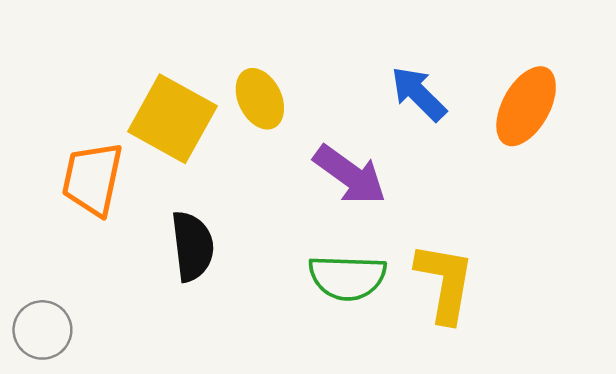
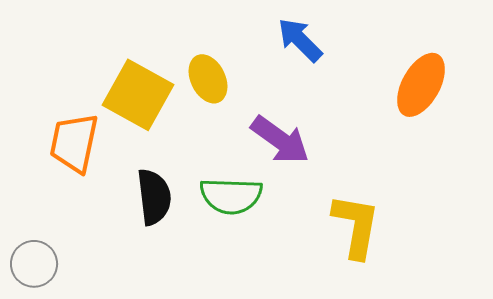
blue arrow: (419, 94) -> (300, 40), moved
green semicircle: (347, 277) -> (231, 196), moved

